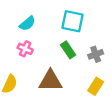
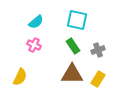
brown triangle: (50, 81) -> (72, 74), moved

